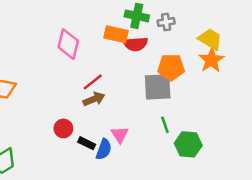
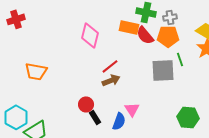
red semicircle: (136, 44) -> (145, 35), turned 54
orange pentagon: (171, 67) -> (168, 36), moved
green line: (165, 125) -> (180, 59), moved
black rectangle: (87, 143) -> (95, 117), moved, turned 32

